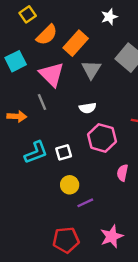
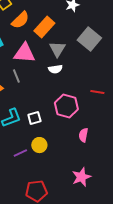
pink triangle: (52, 74) -> (24, 53), turned -40
white semicircle: (88, 108) -> (55, 69), moved
purple line: (85, 203) -> (20, 153), moved
pink star: (112, 236) -> (81, 177), moved

